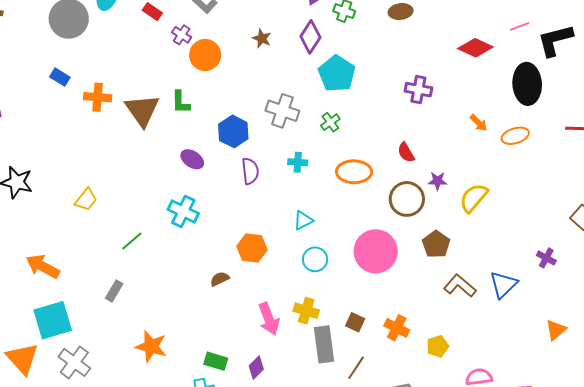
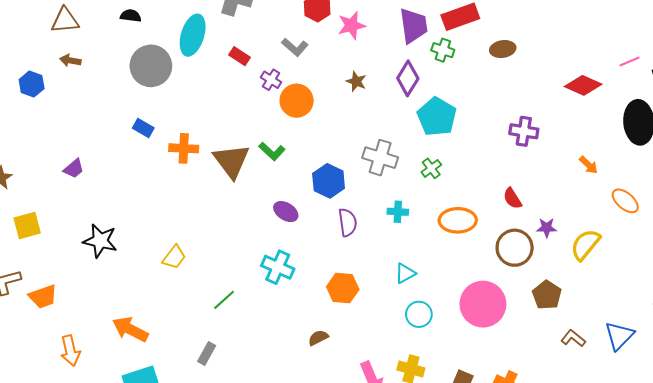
green L-shape: (181, 102) -> (272, 151), turned -45
orange ellipse: (515, 136) -> (625, 201), moved, turned 60
orange hexagon: (252, 248) -> (343, 288), moved
brown L-shape: (460, 286) -> (573, 338), size x0.7

